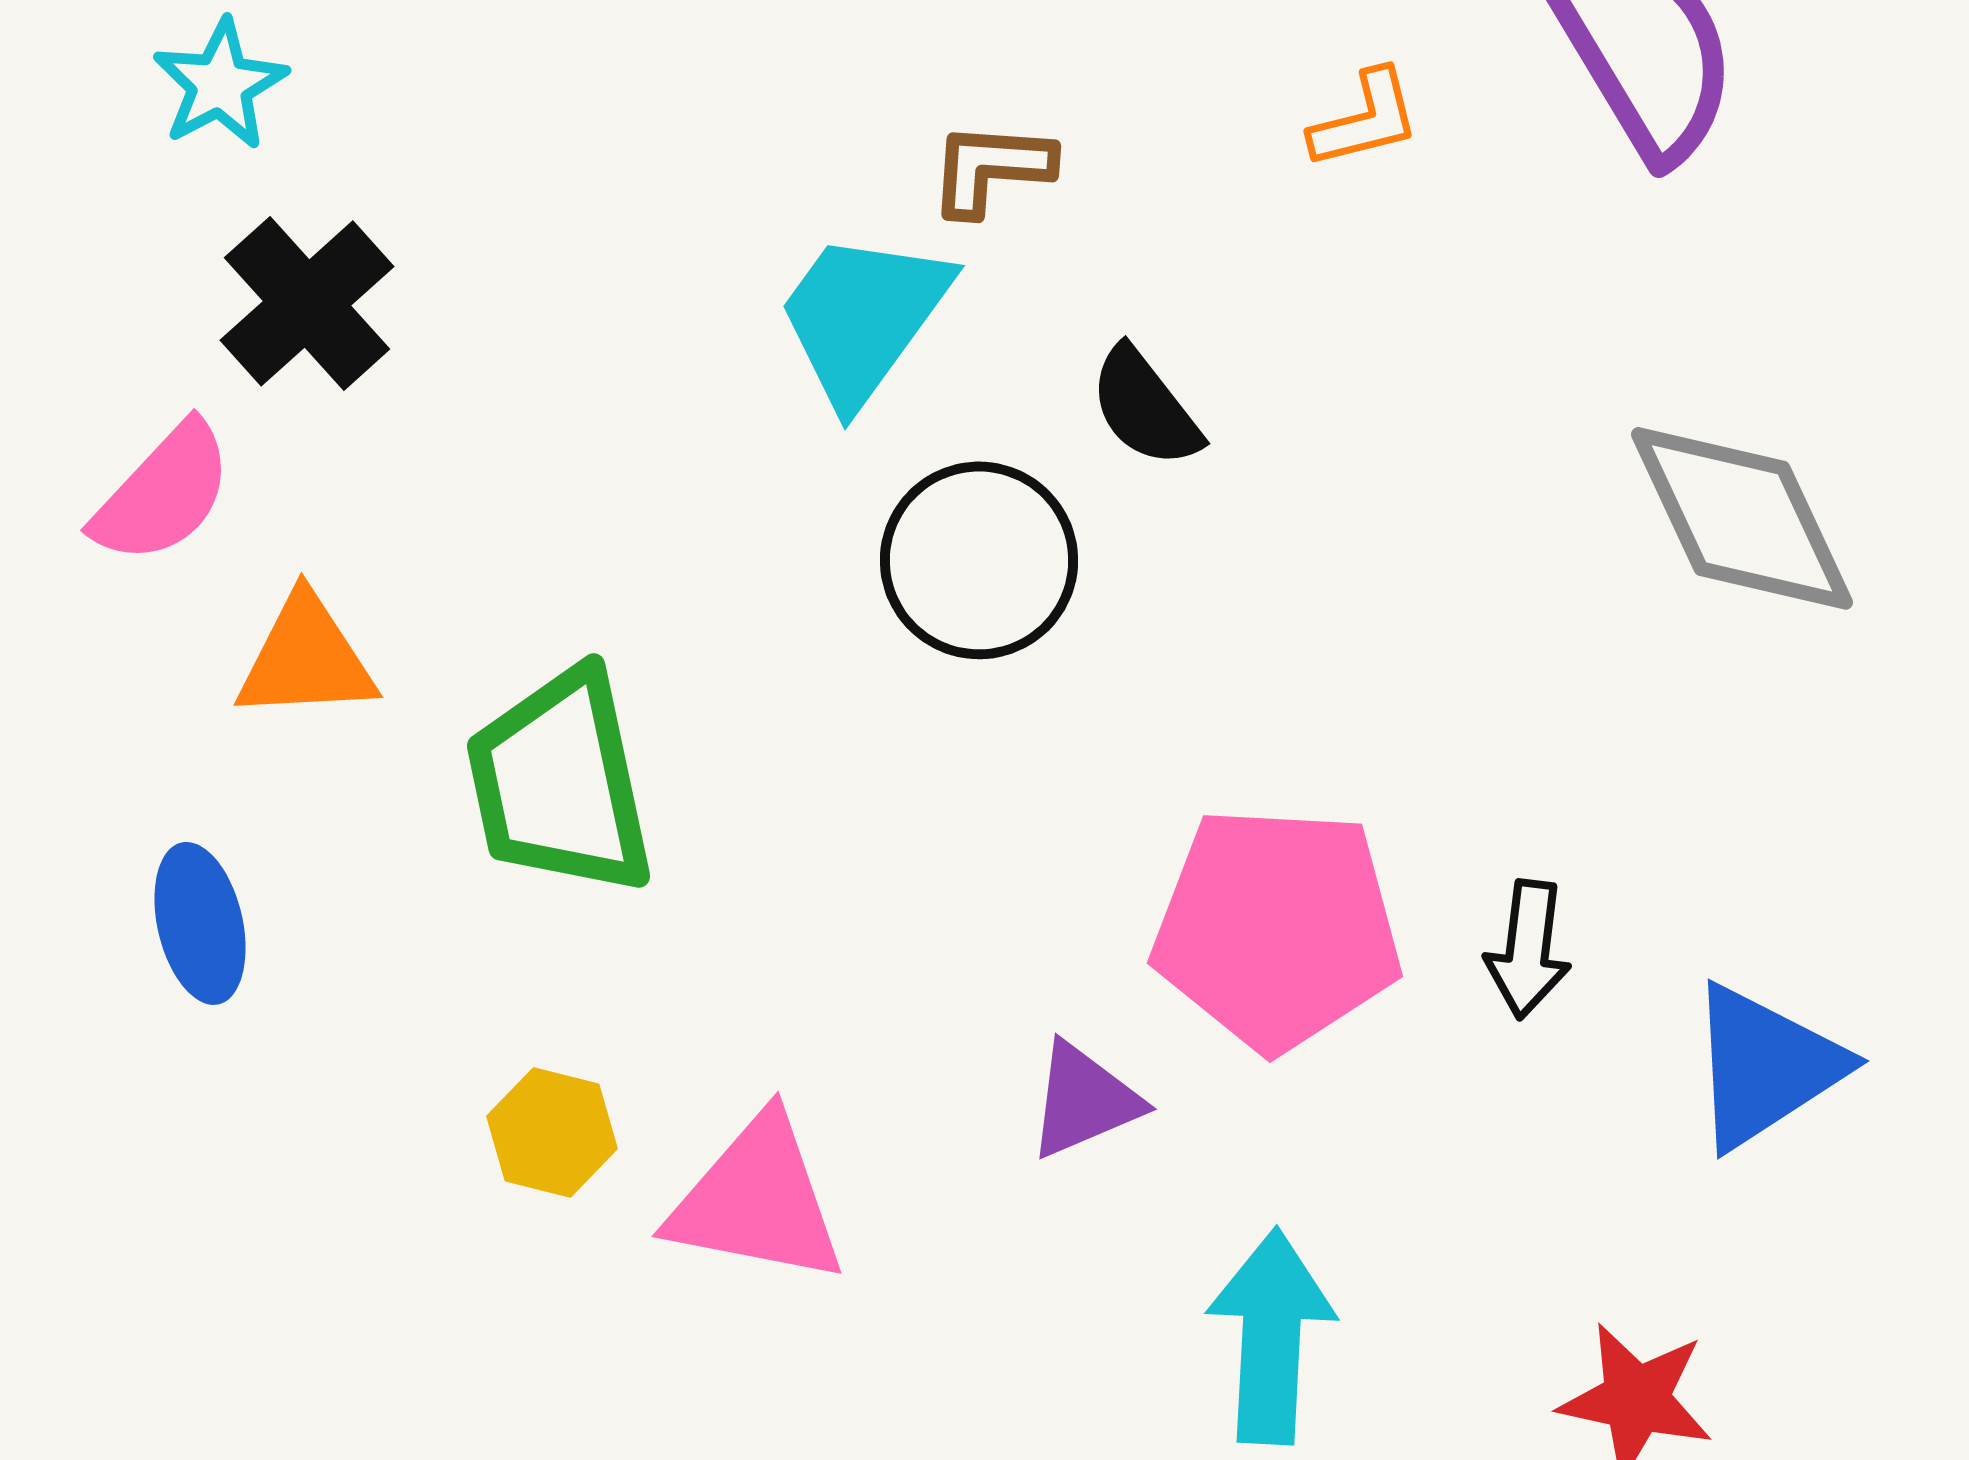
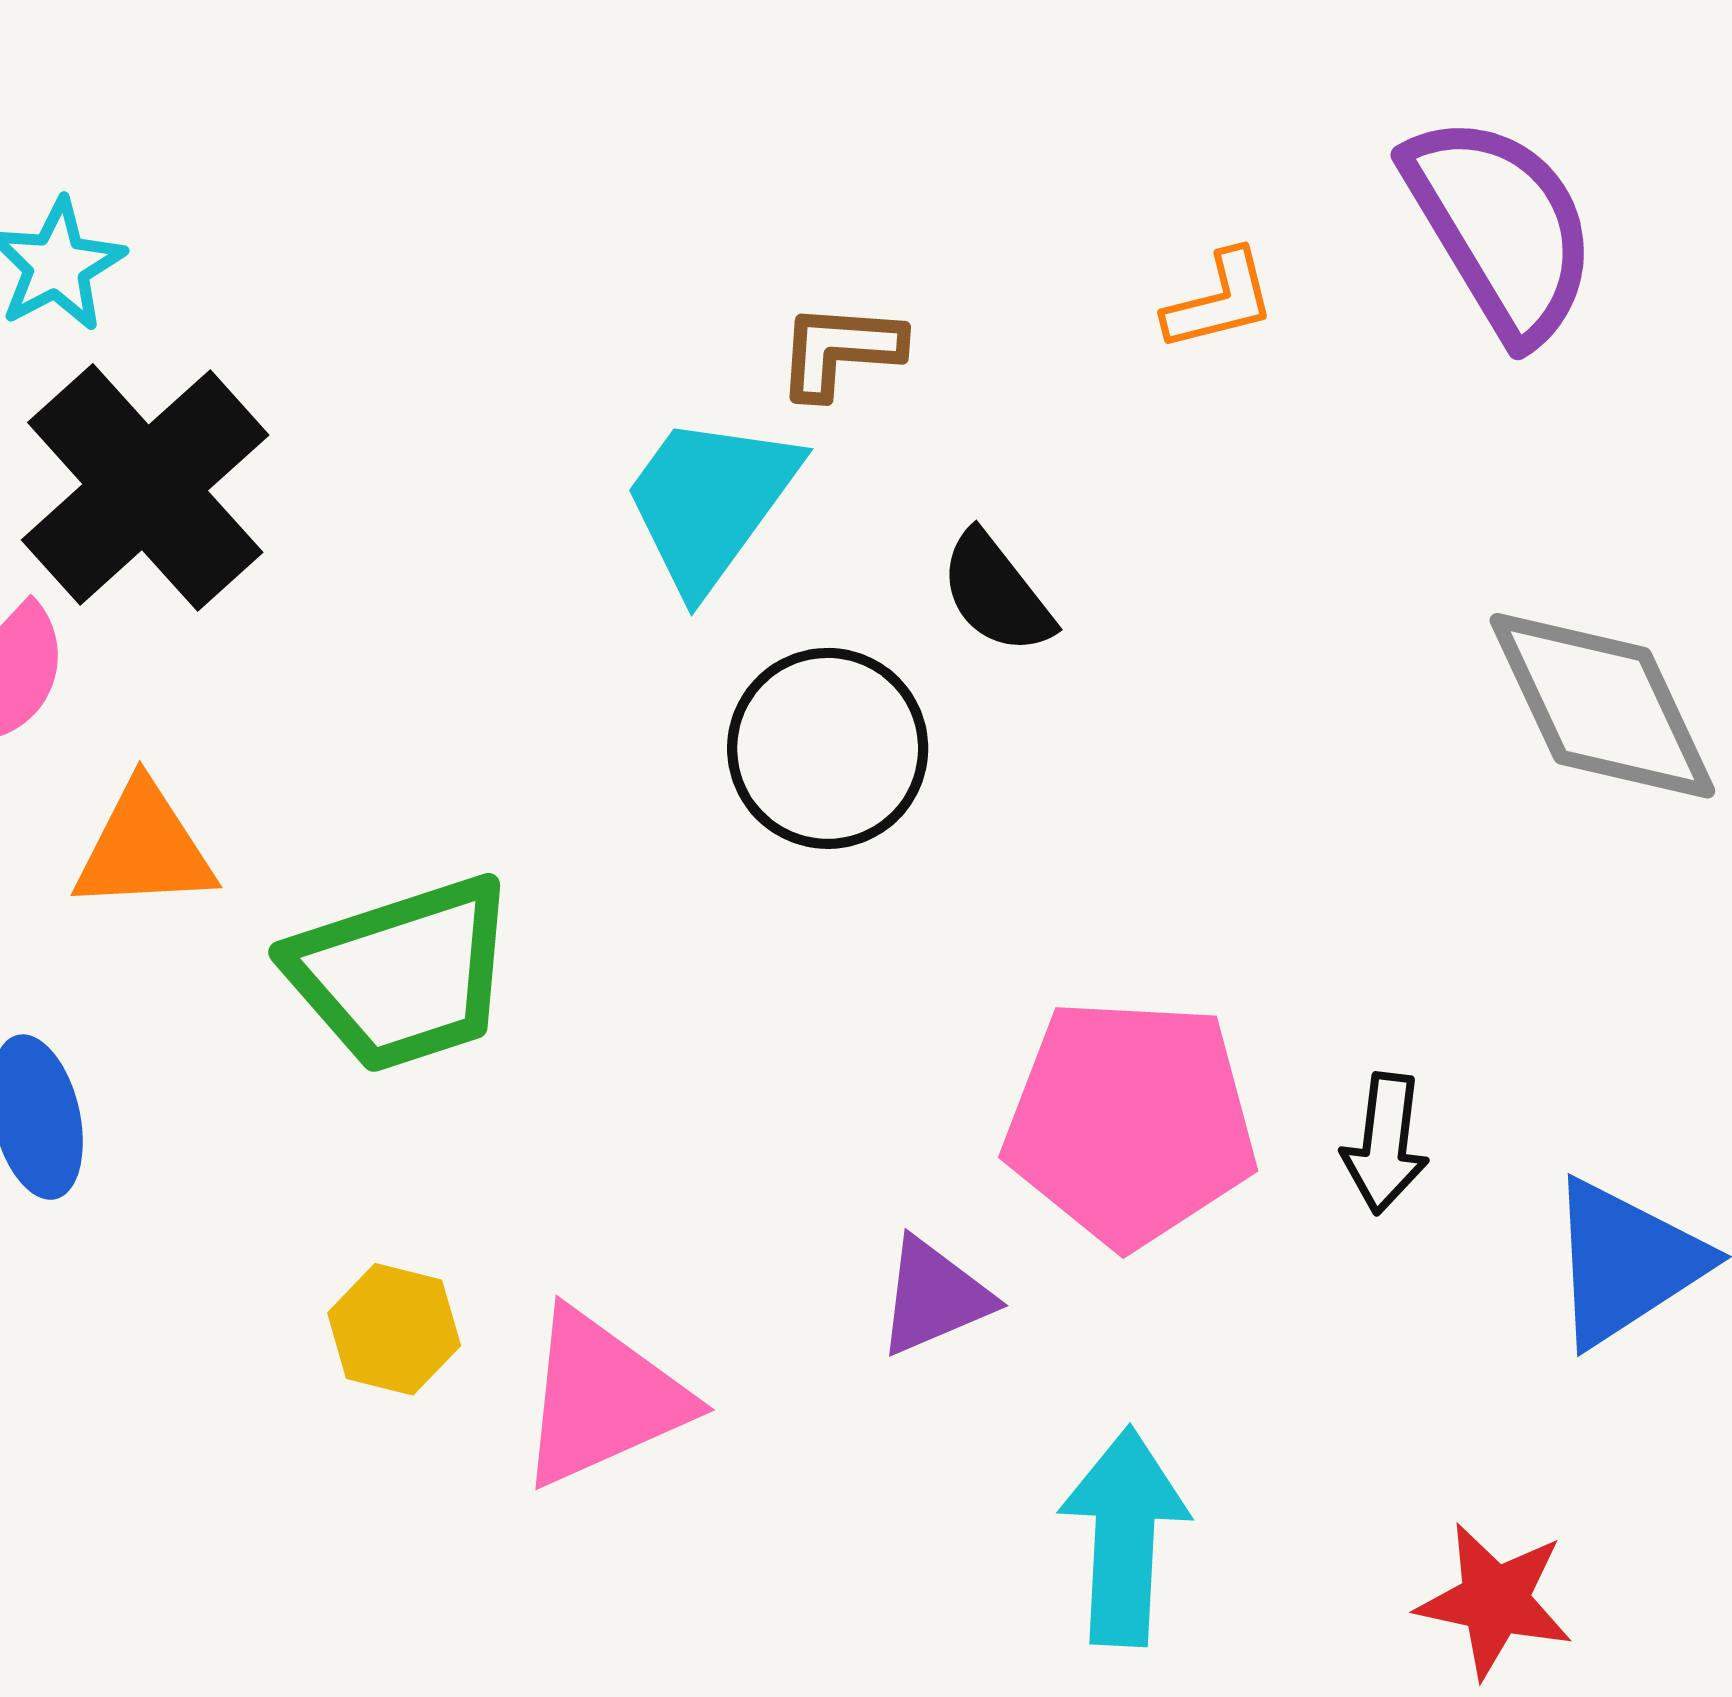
black cross: (307, 303) -> (145, 487), size x1.4
green trapezoid: (560, 782) -> (402, 974), turned -96
pink triangle: (757, 1200) -> (602, 1398), turned -35

